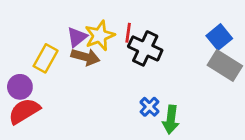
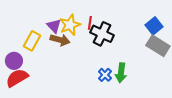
purple triangle: (77, 37) -> (54, 26), turned -35
green arrow: (171, 120) -> (121, 73), moved

